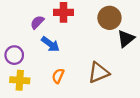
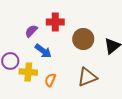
brown circle: (109, 18) -> (83, 39), moved
yellow cross: (20, 80) -> (28, 72), moved

